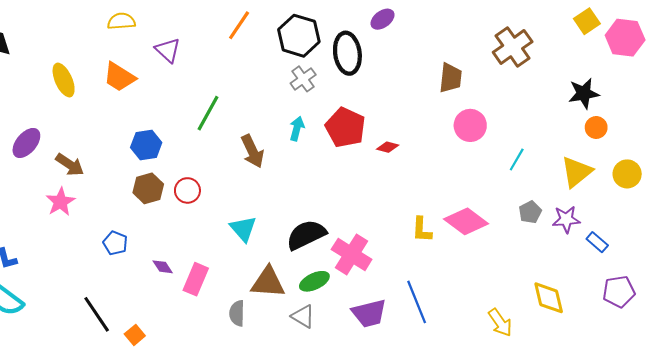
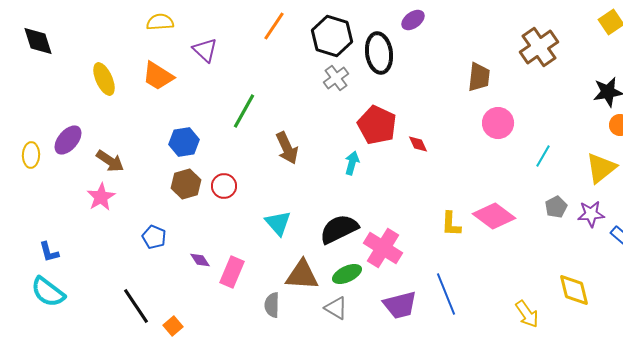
cyan arrow: (297, 129) -> (352, 163), moved
red diamond: (388, 147) -> (418, 144), turned 50

